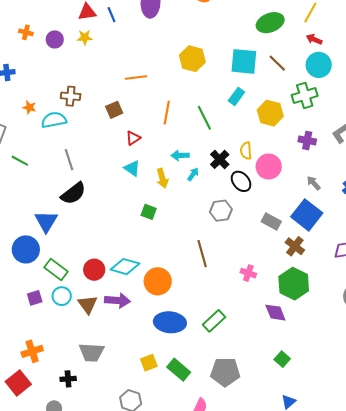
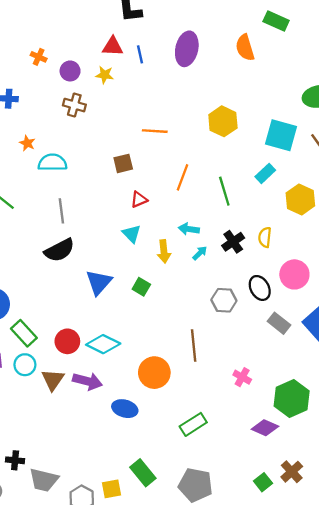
brown cross: (71, 96) -> (74, 105), moved
pink circle: (269, 167) -> (294, 274), moved
black ellipse: (241, 181) -> (260, 288), moved
blue triangle: (46, 221) -> (99, 282), moved
brown cross: (295, 246) -> (292, 472), moved
orange circle: (158, 281) -> (154, 373), moved
purple diamond: (275, 313) -> (265, 428), turned -55
blue ellipse: (170, 322) -> (125, 409), moved, size x0.7
gray trapezoid: (92, 352) -> (44, 480), moved
yellow square: (149, 363) -> (112, 489), moved

